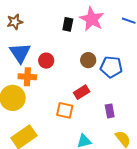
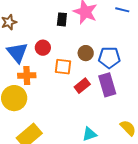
red circle: (46, 61) -> (43, 48), moved
orange square: (65, 110) -> (63, 67), moved
purple rectangle: (110, 111) -> (107, 85), moved, size x1.6

